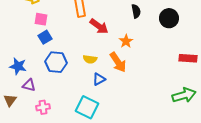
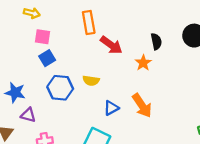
black semicircle: (136, 11) -> (156, 42), moved
yellow semicircle: (90, 59) -> (91, 81), moved
orange arrow: (118, 62) -> (142, 106), moved

